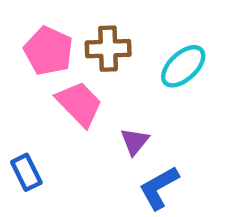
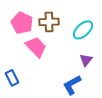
purple triangle: (135, 141) -> (86, 60), moved

